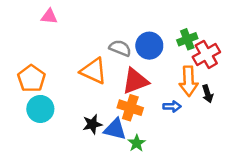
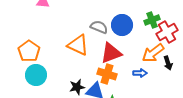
orange arrow: (189, 81) -> (153, 53), turned 55

